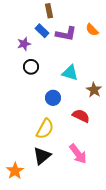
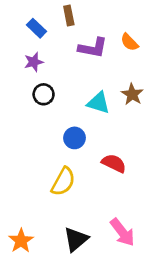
blue rectangle: (42, 31) -> (36, 28), moved
brown star: (94, 90) -> (132, 94), moved
pink arrow: (78, 154) -> (122, 232), moved
black triangle: (42, 156) -> (76, 239), moved

